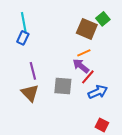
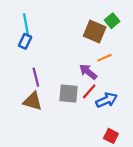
orange line: (84, 53) -> (104, 58), moved
red line: (88, 77) -> (89, 91), moved
brown triangle: (30, 93) -> (33, 101), turned -30

